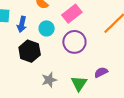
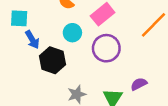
blue arrow: (22, 24) -> (32, 40), moved, turned -42

